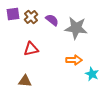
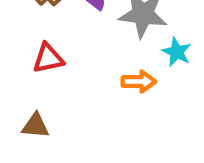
cyan star: (92, 74) -> (177, 52), moved

